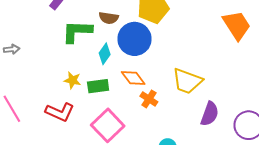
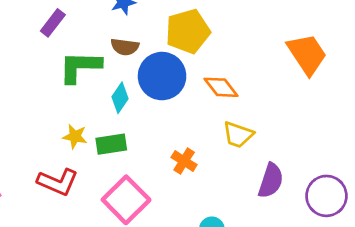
orange diamond: (133, 78) -> (221, 87), moved
yellow trapezoid: (187, 81) -> (238, 135), size x0.7

